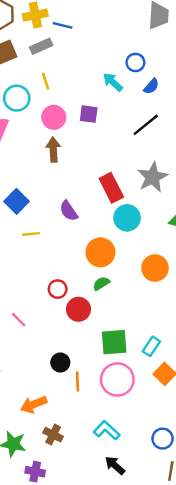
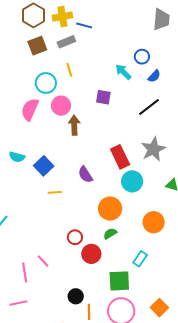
pink circle: (54, 117) -> (61, 106), moved
cyan rectangle: (151, 346) -> (140, 259), moved

